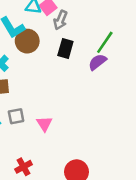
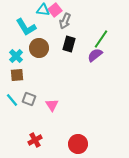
brown circle: (27, 41) -> (39, 48), moved
gray square: (16, 116) -> (29, 99), turned 32

